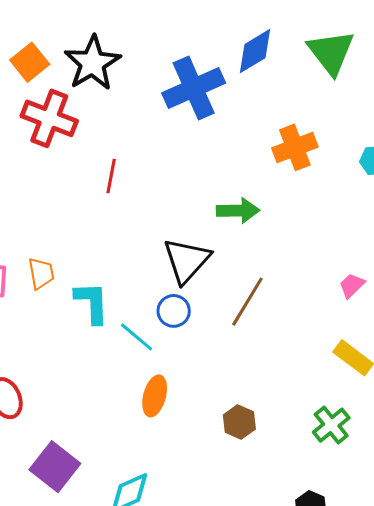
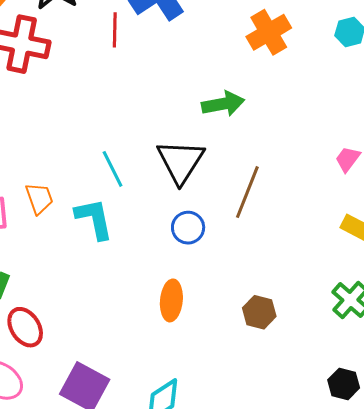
red line: (111, 176) -> (115, 30), moved
blue circle: (174, 311) -> (188, 228), moved
cyan line: (137, 337) -> (113, 169), moved, turned 33

